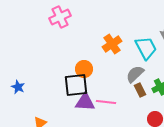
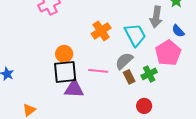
orange circle: (84, 69) -> (64, 54), moved
pink line: (106, 102) -> (98, 71), moved

